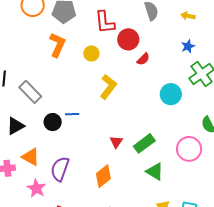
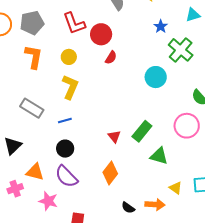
red semicircle: (143, 59) -> (111, 58), moved
yellow L-shape: (108, 87) -> (70, 87), moved
gray rectangle: (30, 92) -> (32, 108), moved
black circle: (53, 122) -> (65, 149), moved
purple semicircle: (60, 169) -> (66, 177), turned -50

